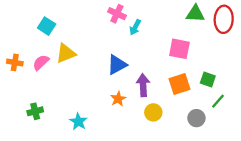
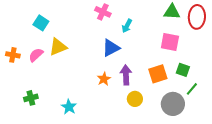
cyan arrow: (135, 27) -> (127, 26), moved
pink square: (179, 49) -> (170, 42), moved
blue triangle: (117, 65) -> (111, 48), moved
orange star: (118, 99) -> (104, 79), moved
gray circle: (196, 118) -> (173, 104), size x1.5

